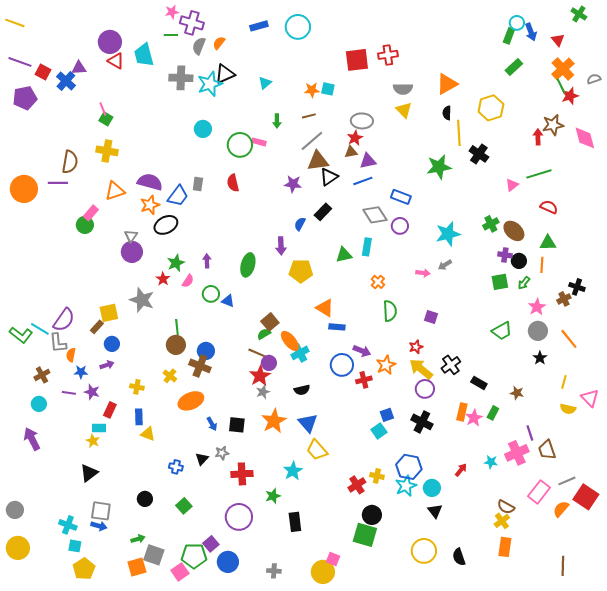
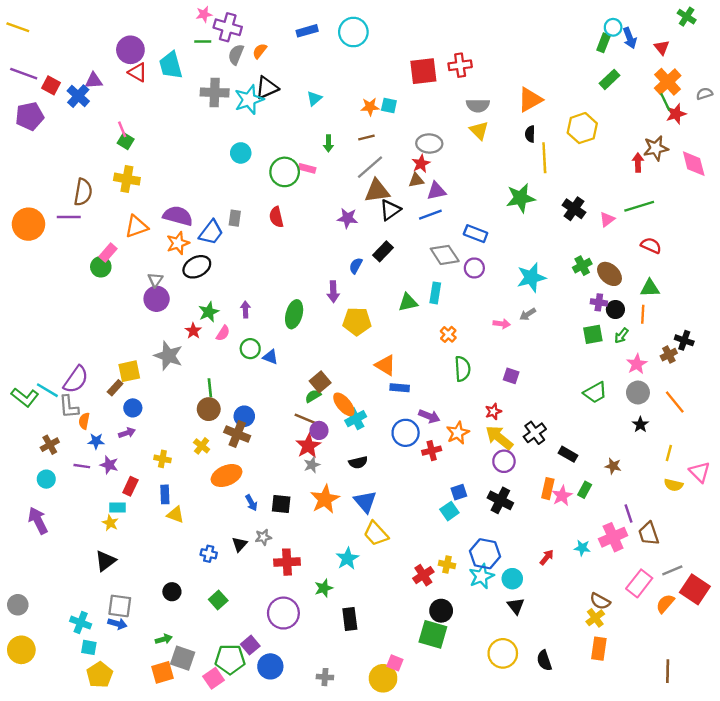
black cross: (479, 154) -> (574, 209), moved

